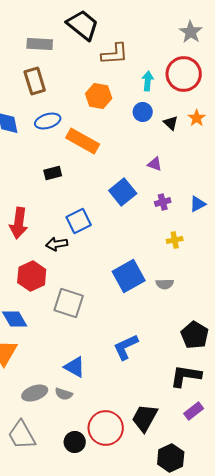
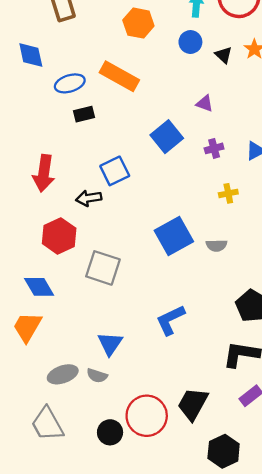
blue ellipse: (48, 121) -> (70, 83), moved
blue triangle: (75, 367) -> (110, 344), turned 35

